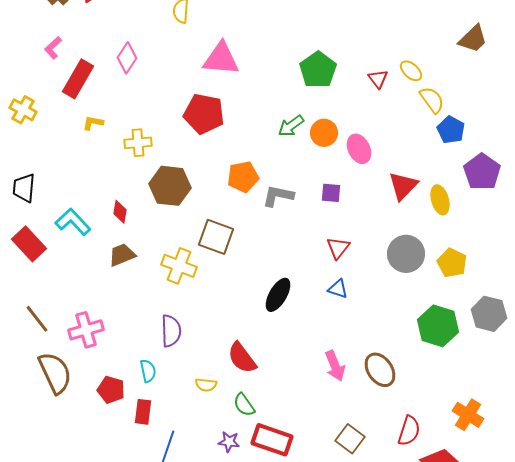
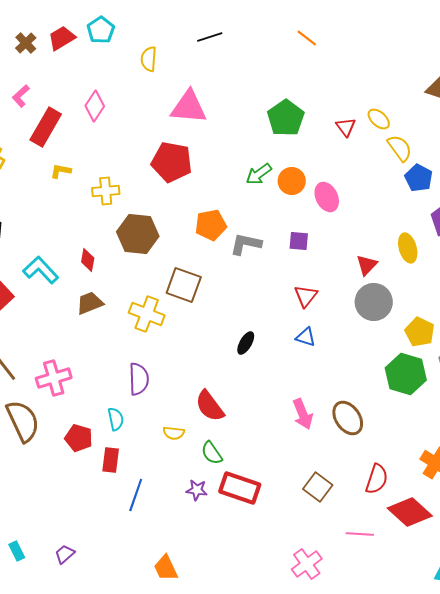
red triangle: (403, 186) -> (367, 265), moved, size x0.7
yellow pentagon: (452, 263) -> (420, 332), moved
black ellipse: (278, 295) -> (246, 343), size x0.7

